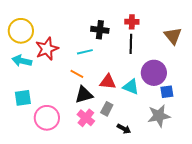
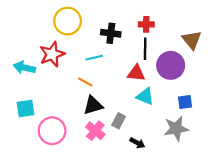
yellow circle: (21, 31) -> (68, 21), moved
purple circle: (154, 73) -> (171, 65), moved
red triangle: (108, 82) -> (136, 73), moved

